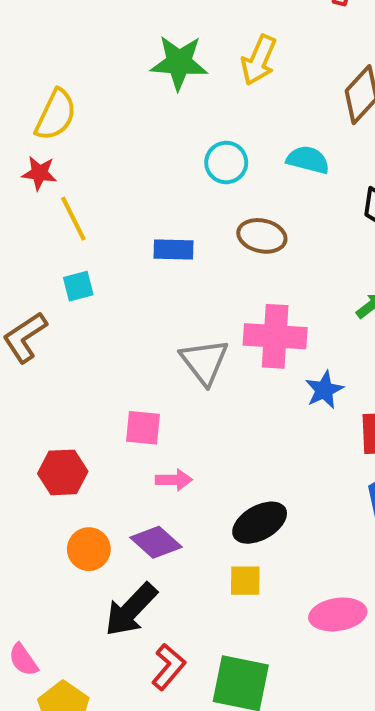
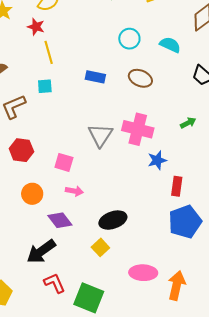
red hexagon: (63, 472) -> (21, 150), moved
orange circle: (89, 549) -> (32, 194), moved
yellow square: (245, 581) -> (100, 247), turned 36
red L-shape: (168, 667) -> (55, 283), turned -75

